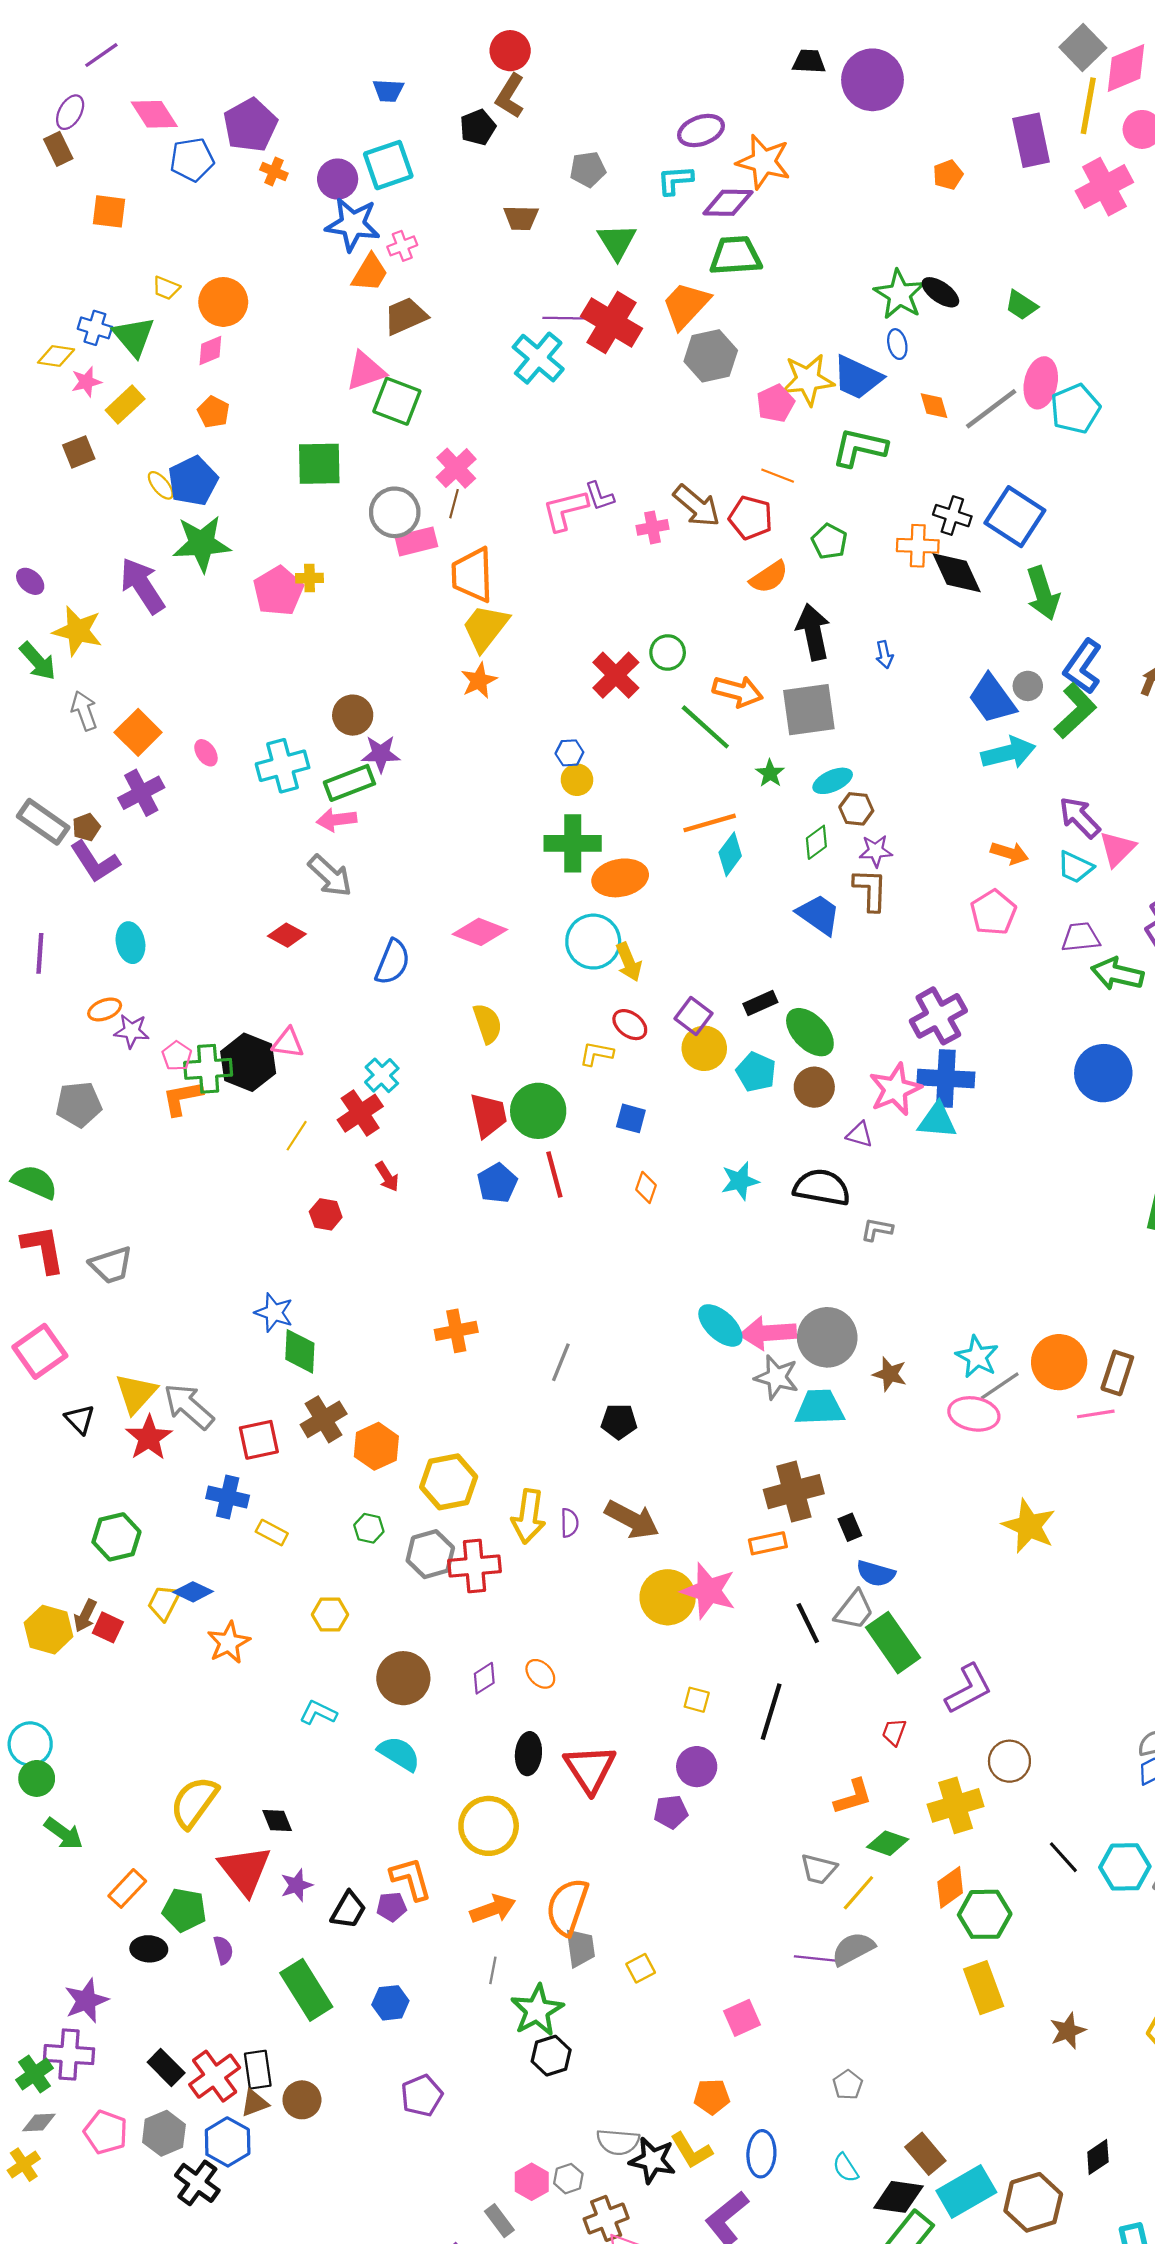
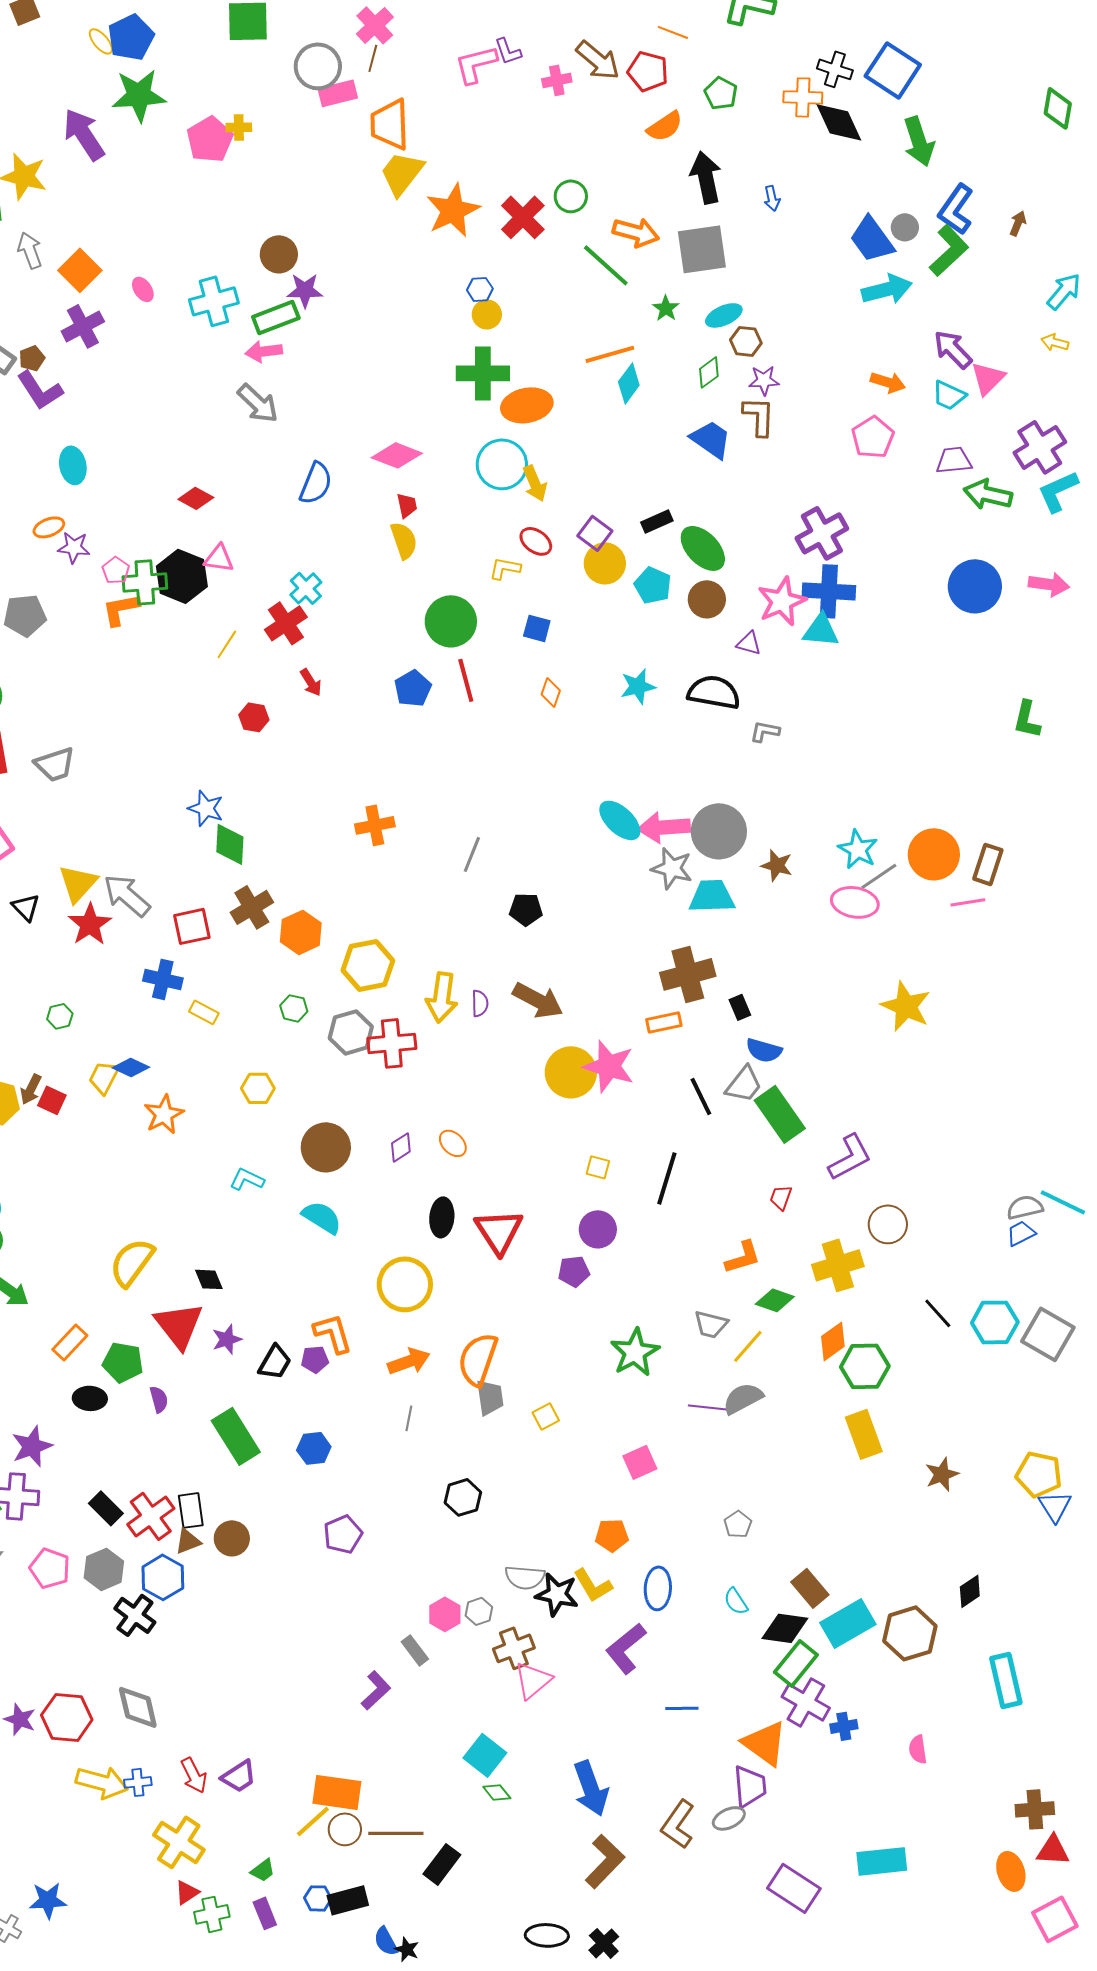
orange star: (479, 681) -> (453, 210), moved, size x1.6
red diamond: (287, 935) -> (196, 498), moved
red trapezoid: (489, 1115) -> (407, 505), moved, size x0.6
green hexagon: (116, 1537) -> (60, 1016), size x0.6
green star: (537, 2010) -> (635, 1352), moved

